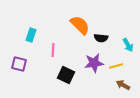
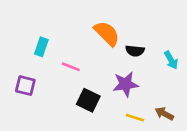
pink line: (53, 50) -> (71, 67), turned -72
yellow line: (116, 66) -> (135, 118), moved, turned 32

